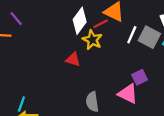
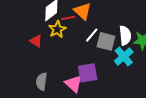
gray square: (149, 37) -> (106, 41), turned -30
purple square: (140, 77) -> (88, 73), size x1.5

